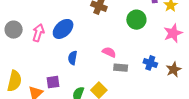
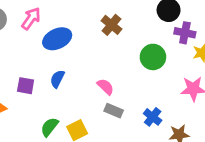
pink arrow: (38, 33) -> (31, 19), moved
purple square: (53, 82) -> (26, 86), moved

